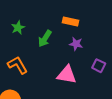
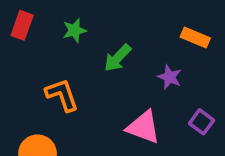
orange rectangle: (71, 21) -> (195, 37), moved

